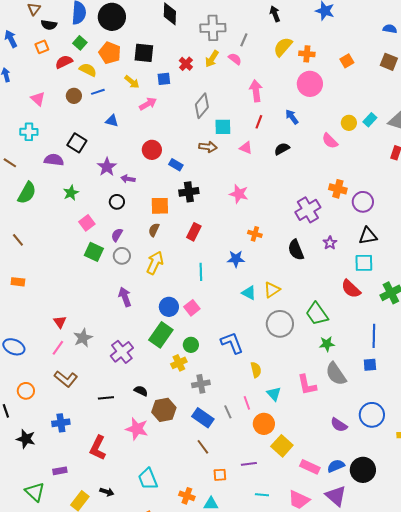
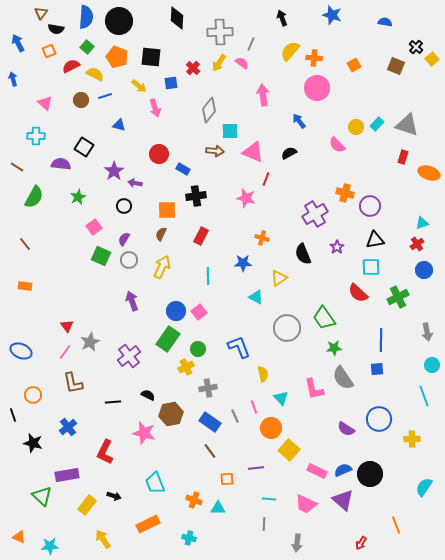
blue semicircle: (390, 29) -> (385, 22), moved
pink arrow: (148, 104) -> (155, 108), turned 102
red line: (259, 122) -> (266, 179), moved
pink triangle: (246, 148) -> (253, 152), size x1.6
yellow triangle: (272, 290) -> (279, 278), moved
brown L-shape: (66, 379) -> (73, 383), turned 40
blue cross: (61, 423) -> (68, 427), turned -30
purple rectangle: (60, 471) -> (67, 475), size x1.6

